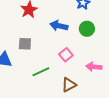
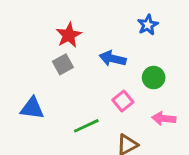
green circle: (87, 29) -> (154, 78), moved
gray square: (25, 44) -> (63, 64), moved, turned -32

